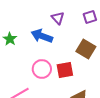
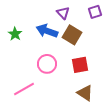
brown square: (86, 49) -> (72, 35), moved
red square: (65, 70) -> (80, 65), moved

